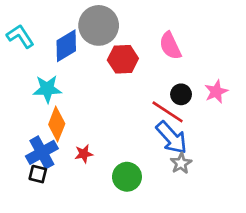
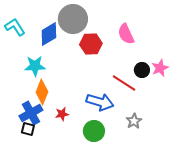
black circle: (181, 94) -> (142, 70), moved
blue arrow: (172, 138) -> (100, 102), moved, turned -32

